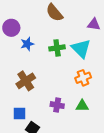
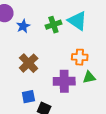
orange cross: (83, 78) -> (80, 57), moved, turned 35
purple cross: (57, 105) -> (64, 81), size x1.5

